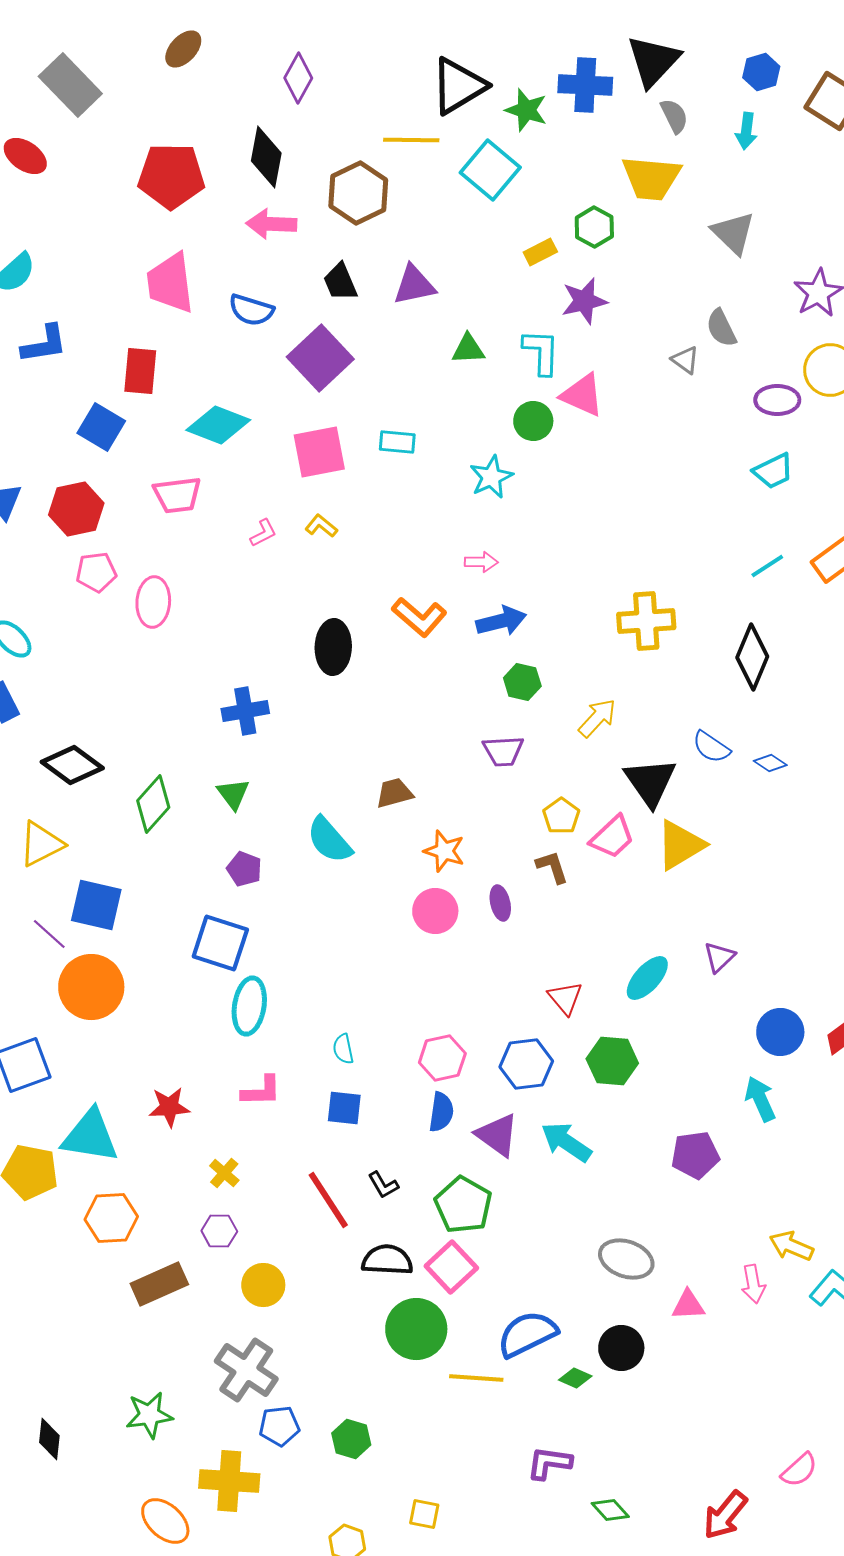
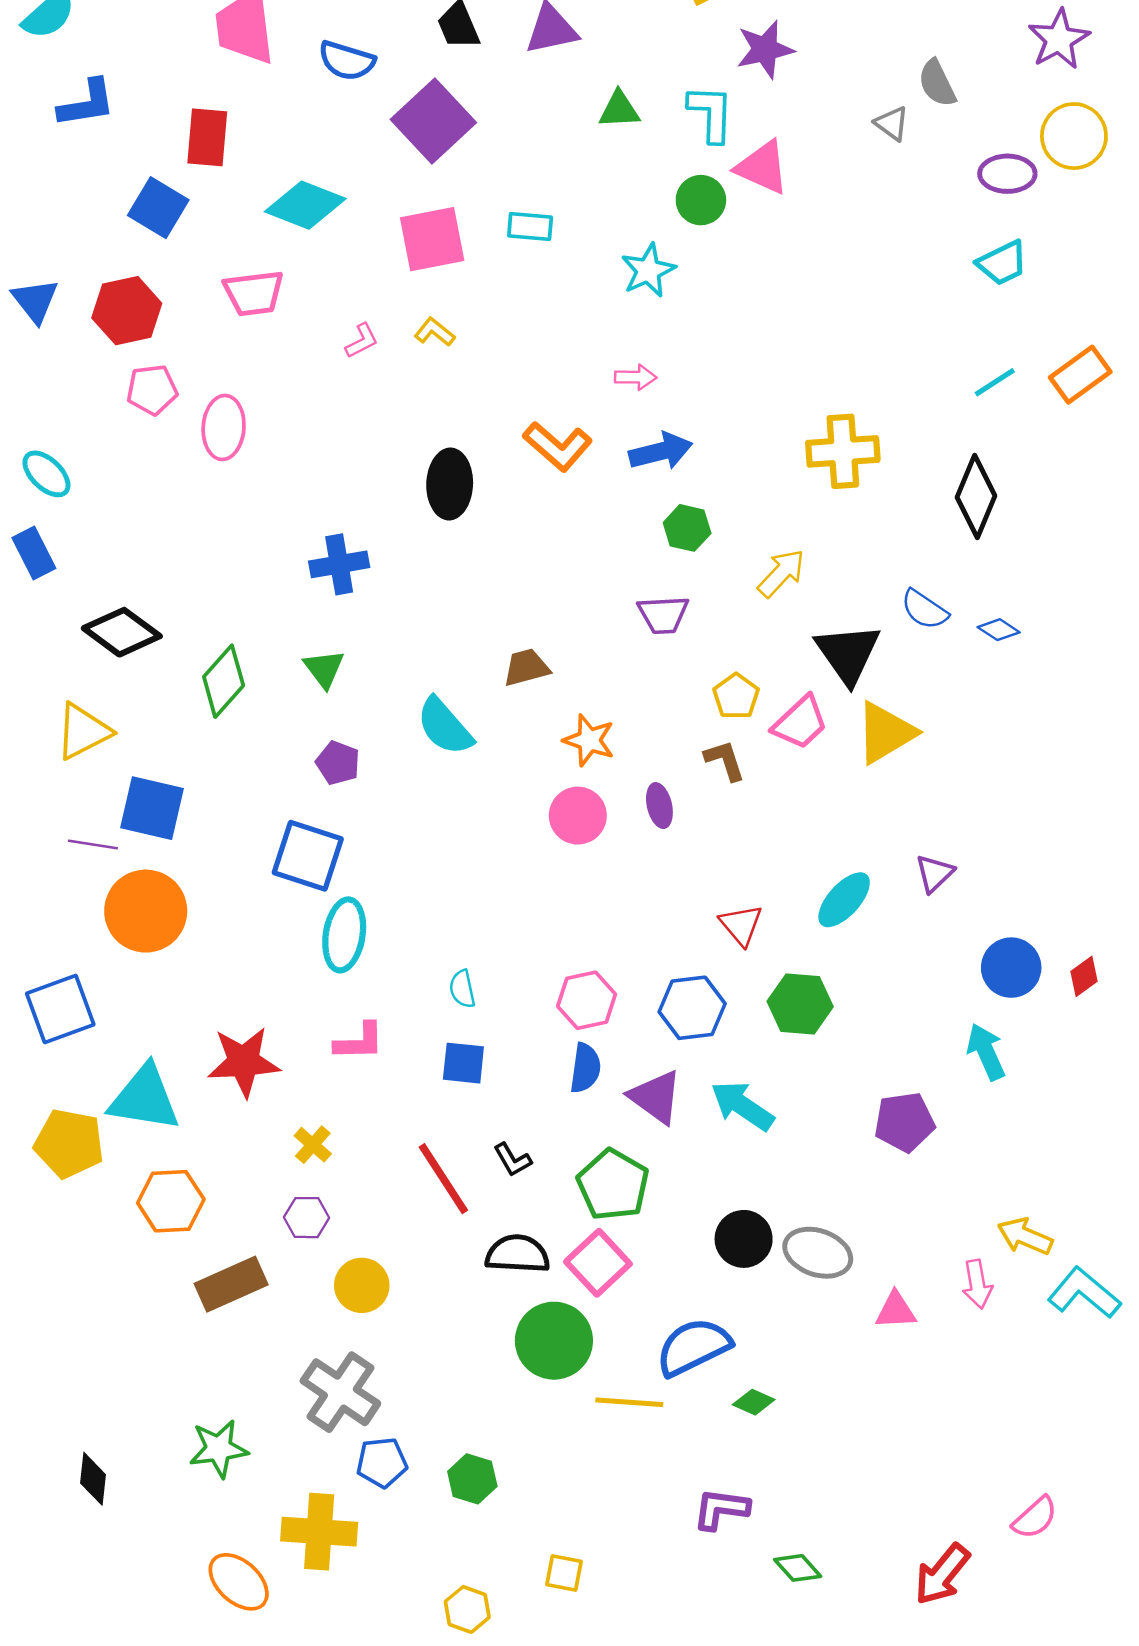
purple line: (49, 934) -> (93, 844), turned -33
red star: (169, 1107) -> (244, 1062), size x1.4
black circle: (621, 1348) -> (744, 1239), moved

